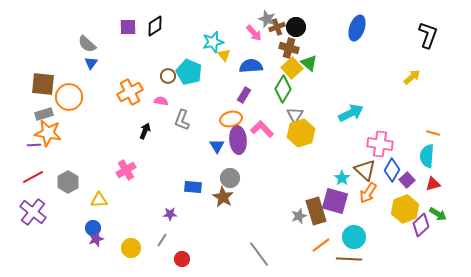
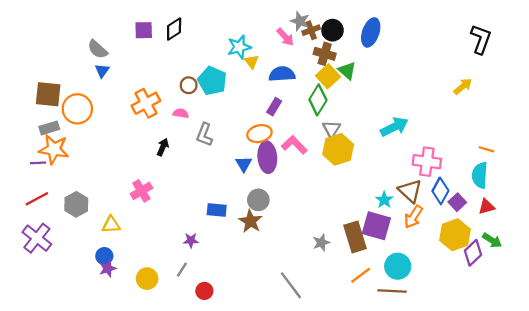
blue ellipse: (357, 28) -> (371, 32), moved
gray star: (299, 216) -> (321, 243), moved

